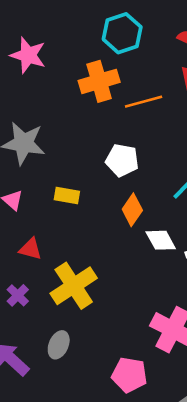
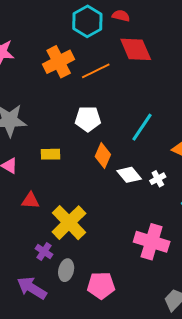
cyan hexagon: (122, 33) -> (87, 21), moved
purple cross: (18, 295) -> (44, 251), moved
pink pentagon: (129, 375) -> (101, 285), moved

